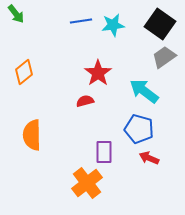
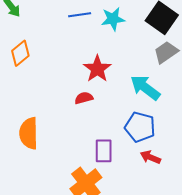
orange diamond: (24, 72) -> (20, 53), moved

